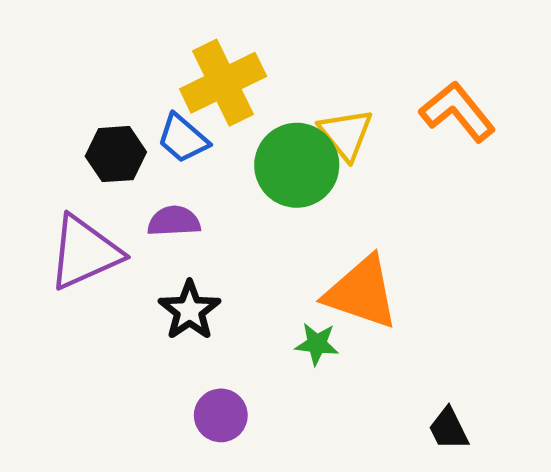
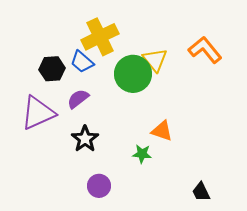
purple semicircle: (174, 221) -> (78, 99), turned -35
orange triangle: (361, 293) -> (162, 131), size x0.6

